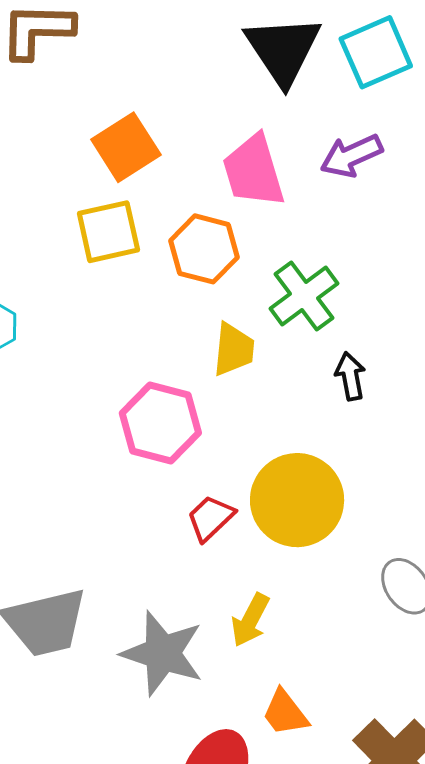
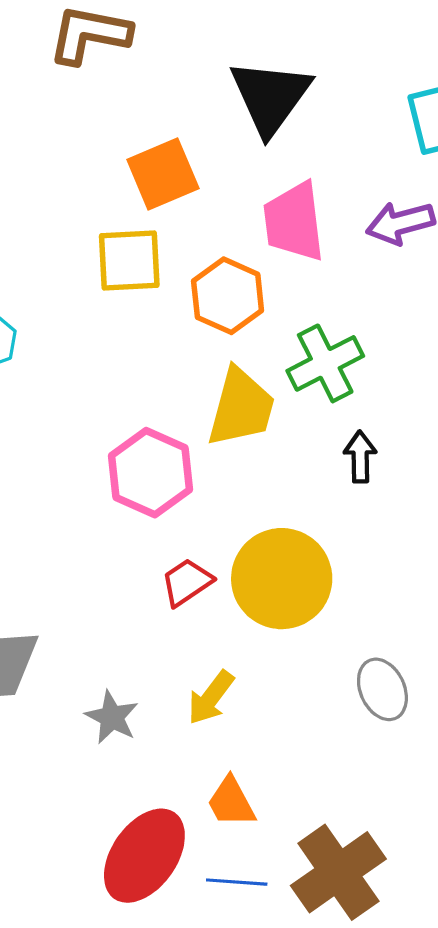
black triangle: (283, 50) -> (270, 97), moved
yellow trapezoid: (234, 349) -> (241, 407), size x1.4
gray star: (163, 653) -> (112, 717), size x0.6

